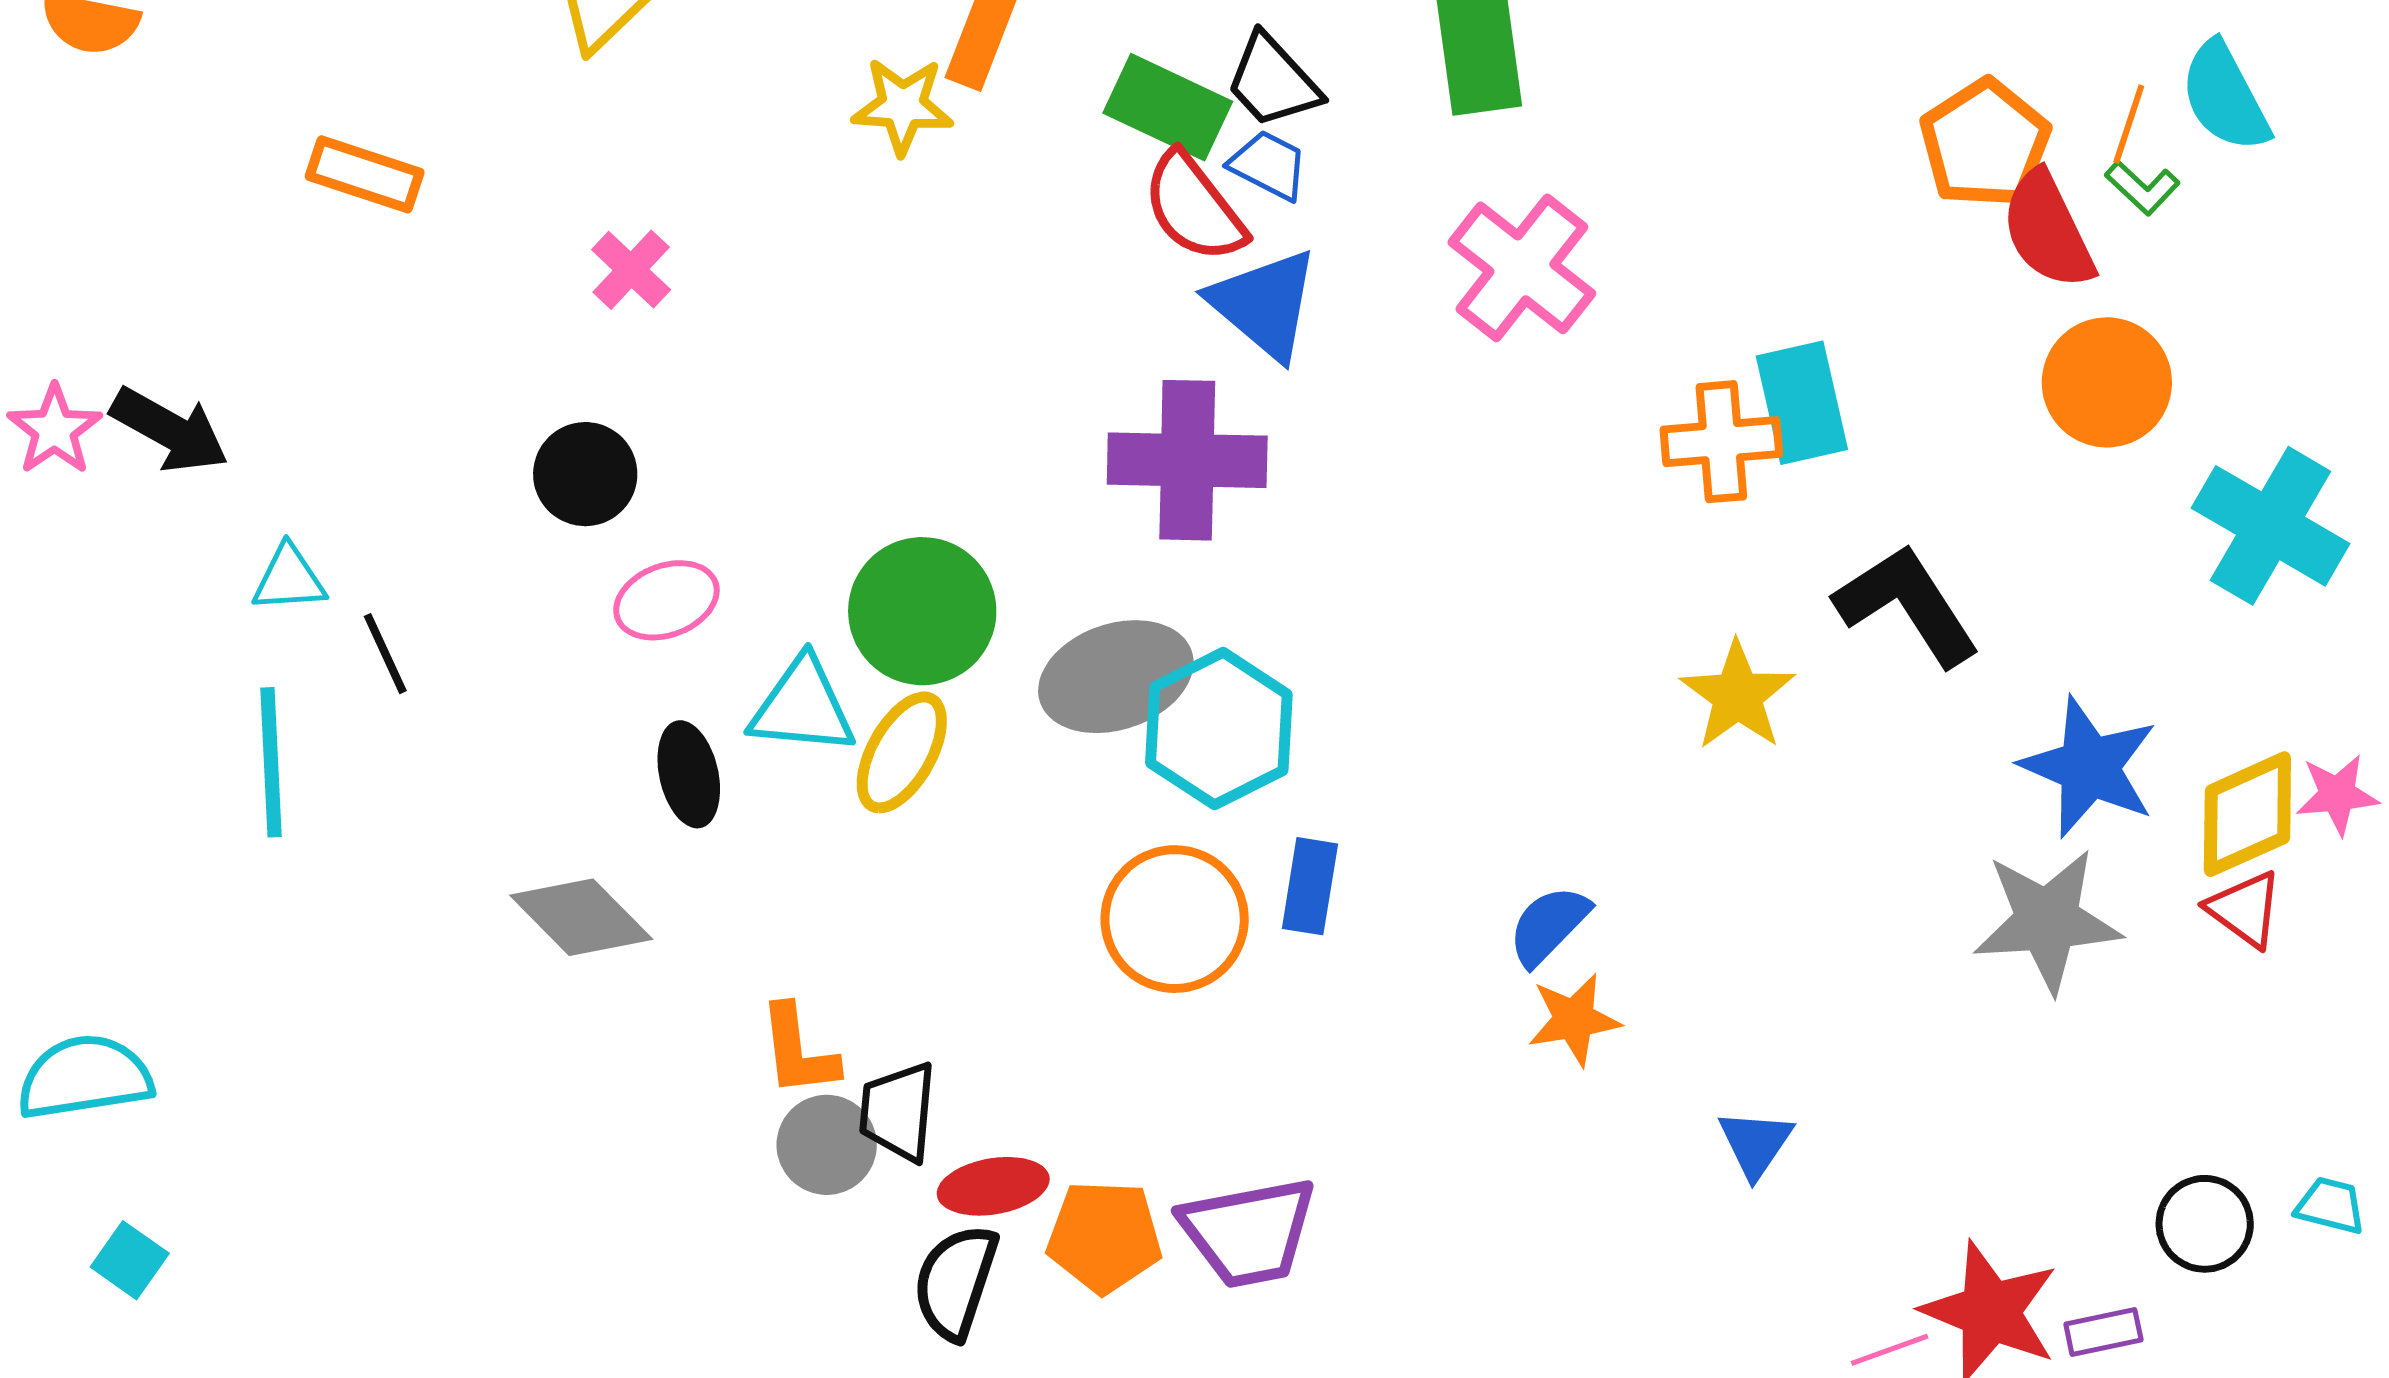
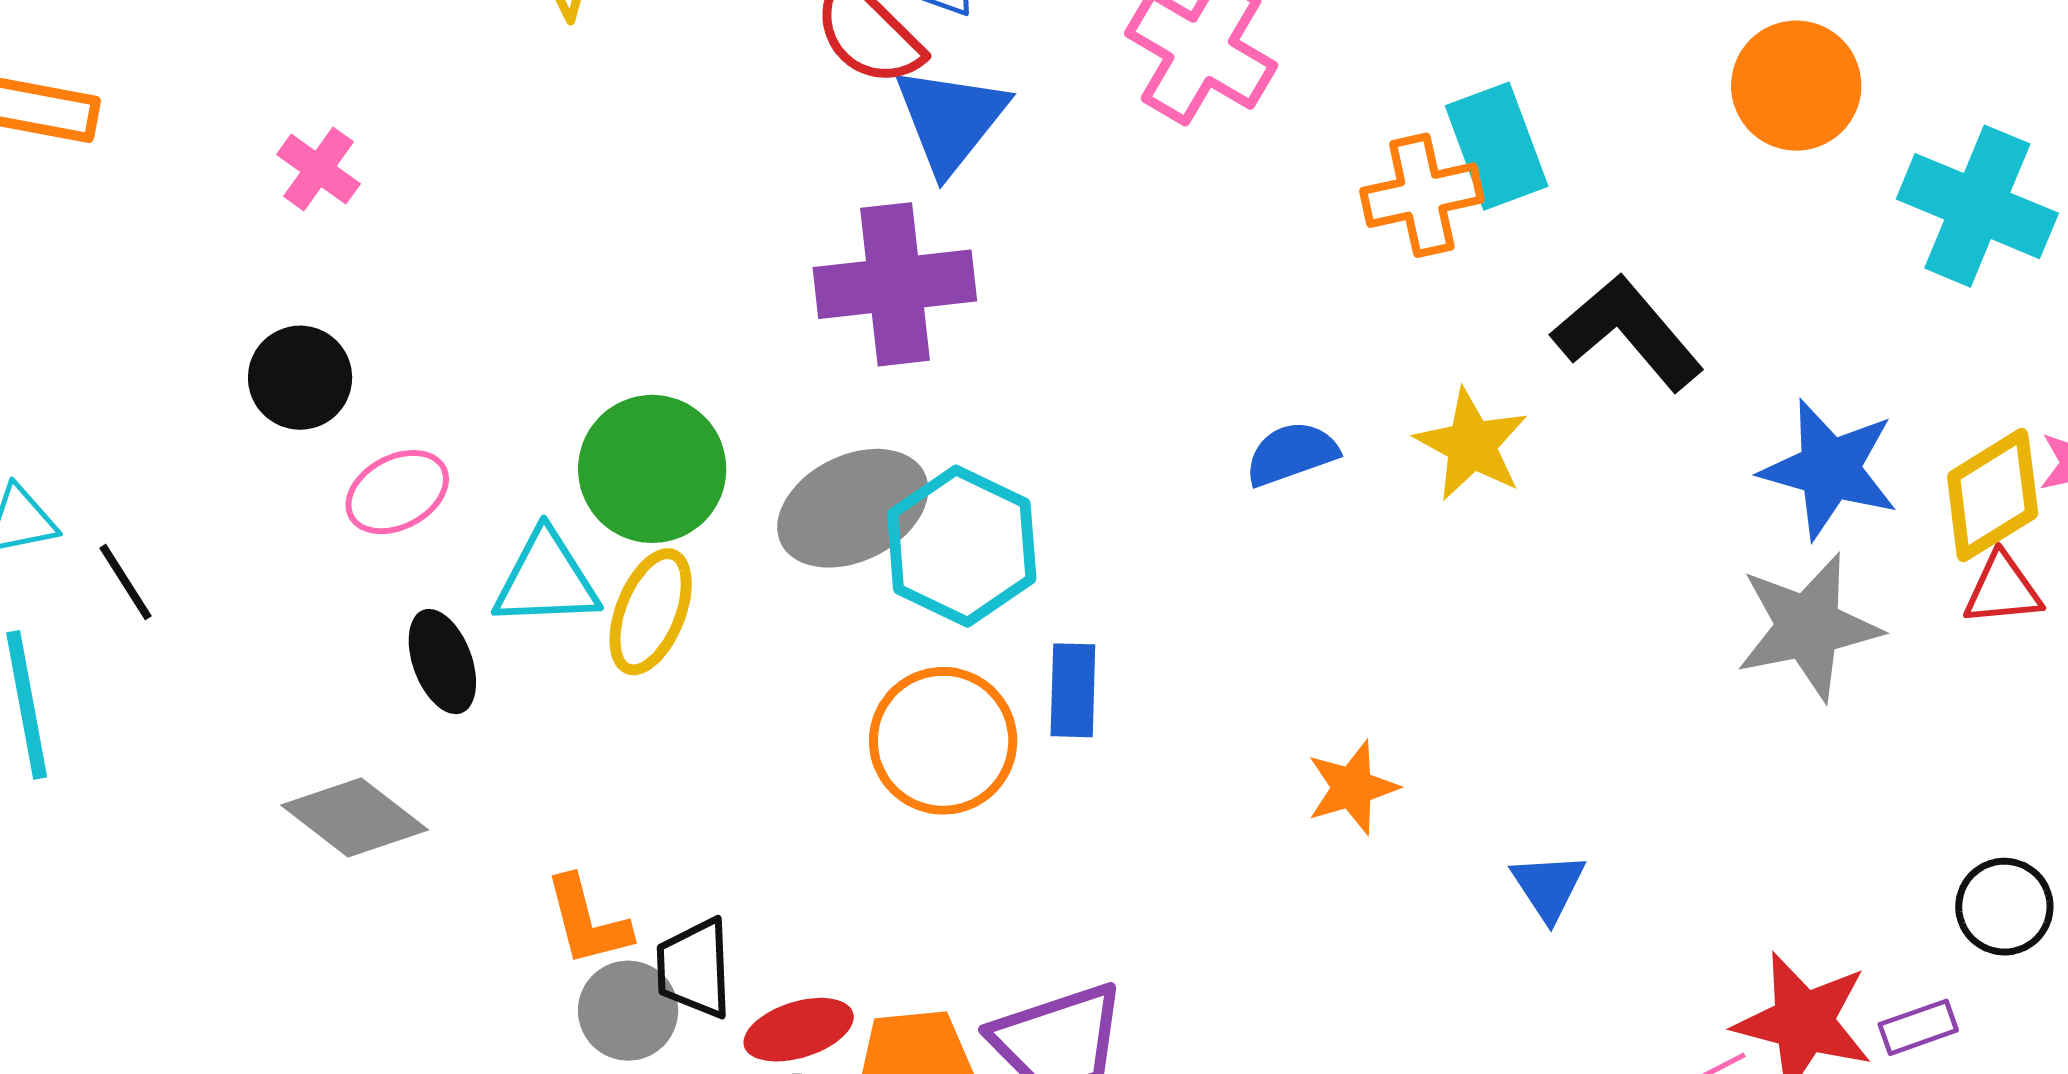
blue triangle: (1264, 304) -> (951, 119), turned 36
red triangle: (2245, 909) -> (2003, 589), turned -34
blue semicircle: (1549, 925) -> (1292, 454), moved, turned 34

